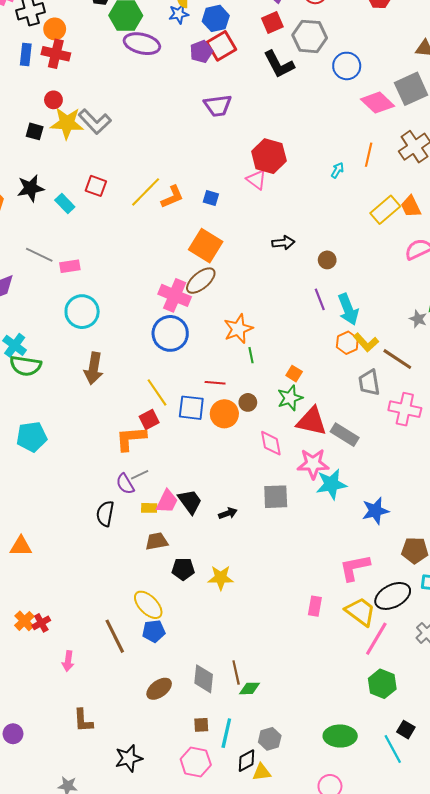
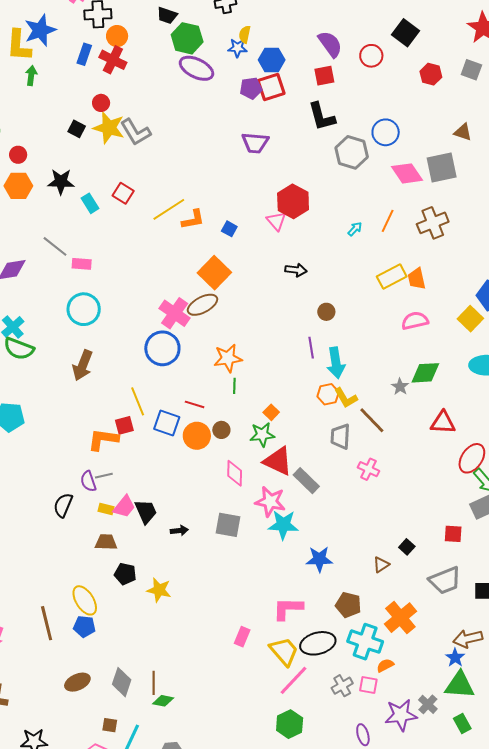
gray hexagon: (310, 36) -> (352, 152), moved
black arrow: (283, 243) -> (296, 270), moved
pink cross: (405, 409) -> (369, 469), size x0.7

